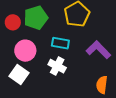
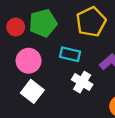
white cross: (57, 66) -> (82, 82), moved
white square: (19, 74) -> (32, 91), moved

